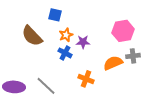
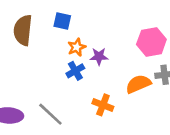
brown semicircle: (32, 36) -> (23, 30), moved, turned 50
blue cross: (65, 53) -> (75, 71), turned 32

